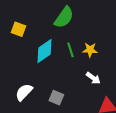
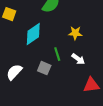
green line: (70, 50) -> (57, 54), moved
gray square: (56, 98) -> (44, 68), moved

